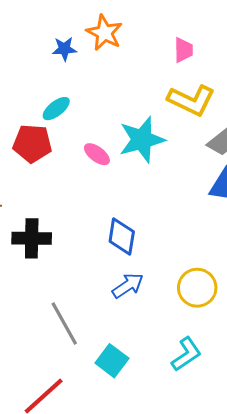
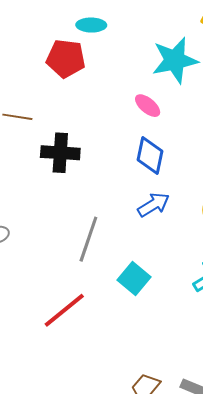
cyan ellipse: (56, 109) -> (91, 25), turned 36
pink ellipse: (97, 154) -> (148, 106), moved
gray line: (64, 323) -> (88, 239), turned 45

